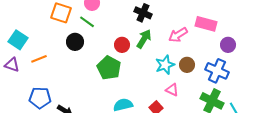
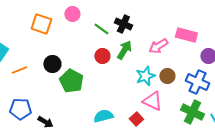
green line: (87, 22) -> (101, 29), moved
black circle: (75, 42) -> (52, 64), moved
green pentagon: (109, 68) -> (71, 81), moved
pink triangle: (172, 90) -> (152, 101), size x1.5

